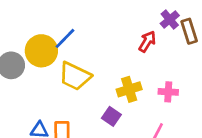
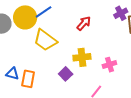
red arrow: (147, 42) -> (84, 23), moved
pink cross: (168, 92) -> (109, 65), turned -32

